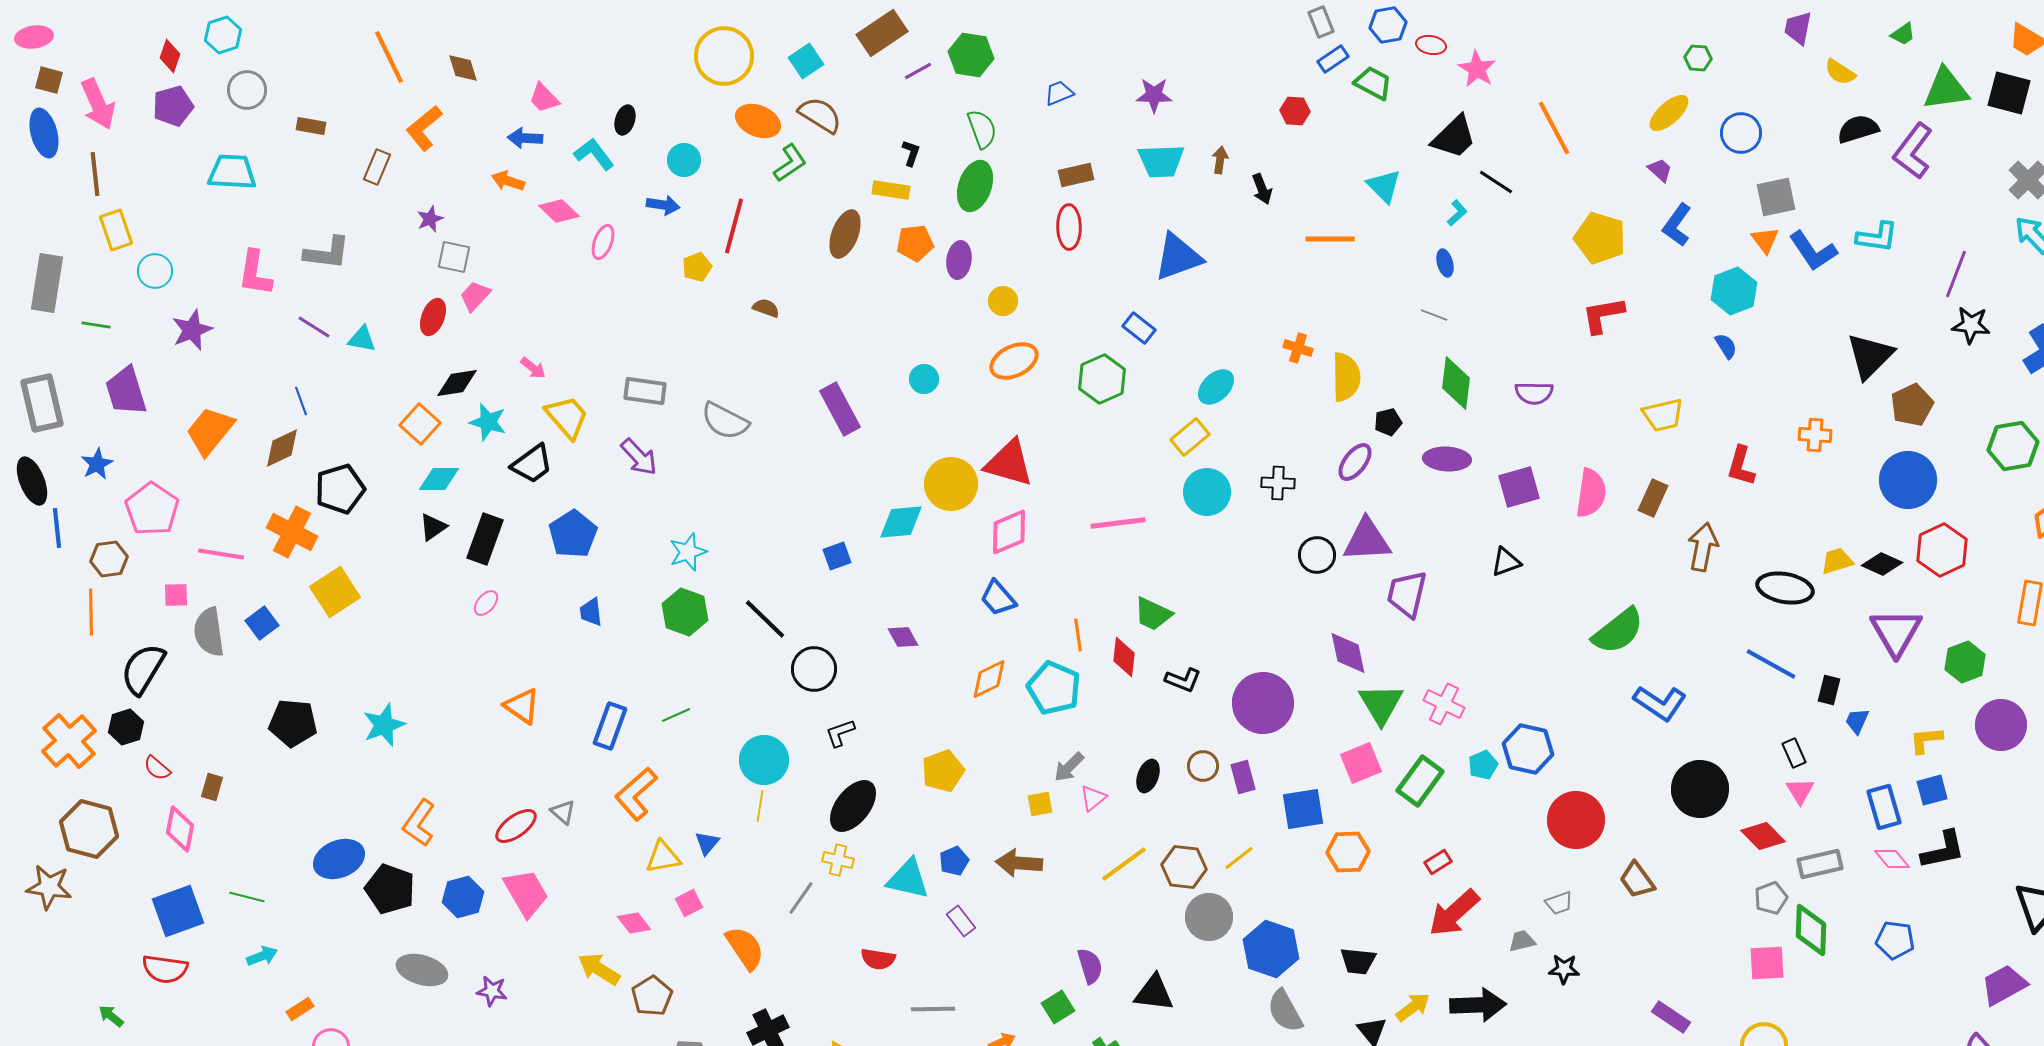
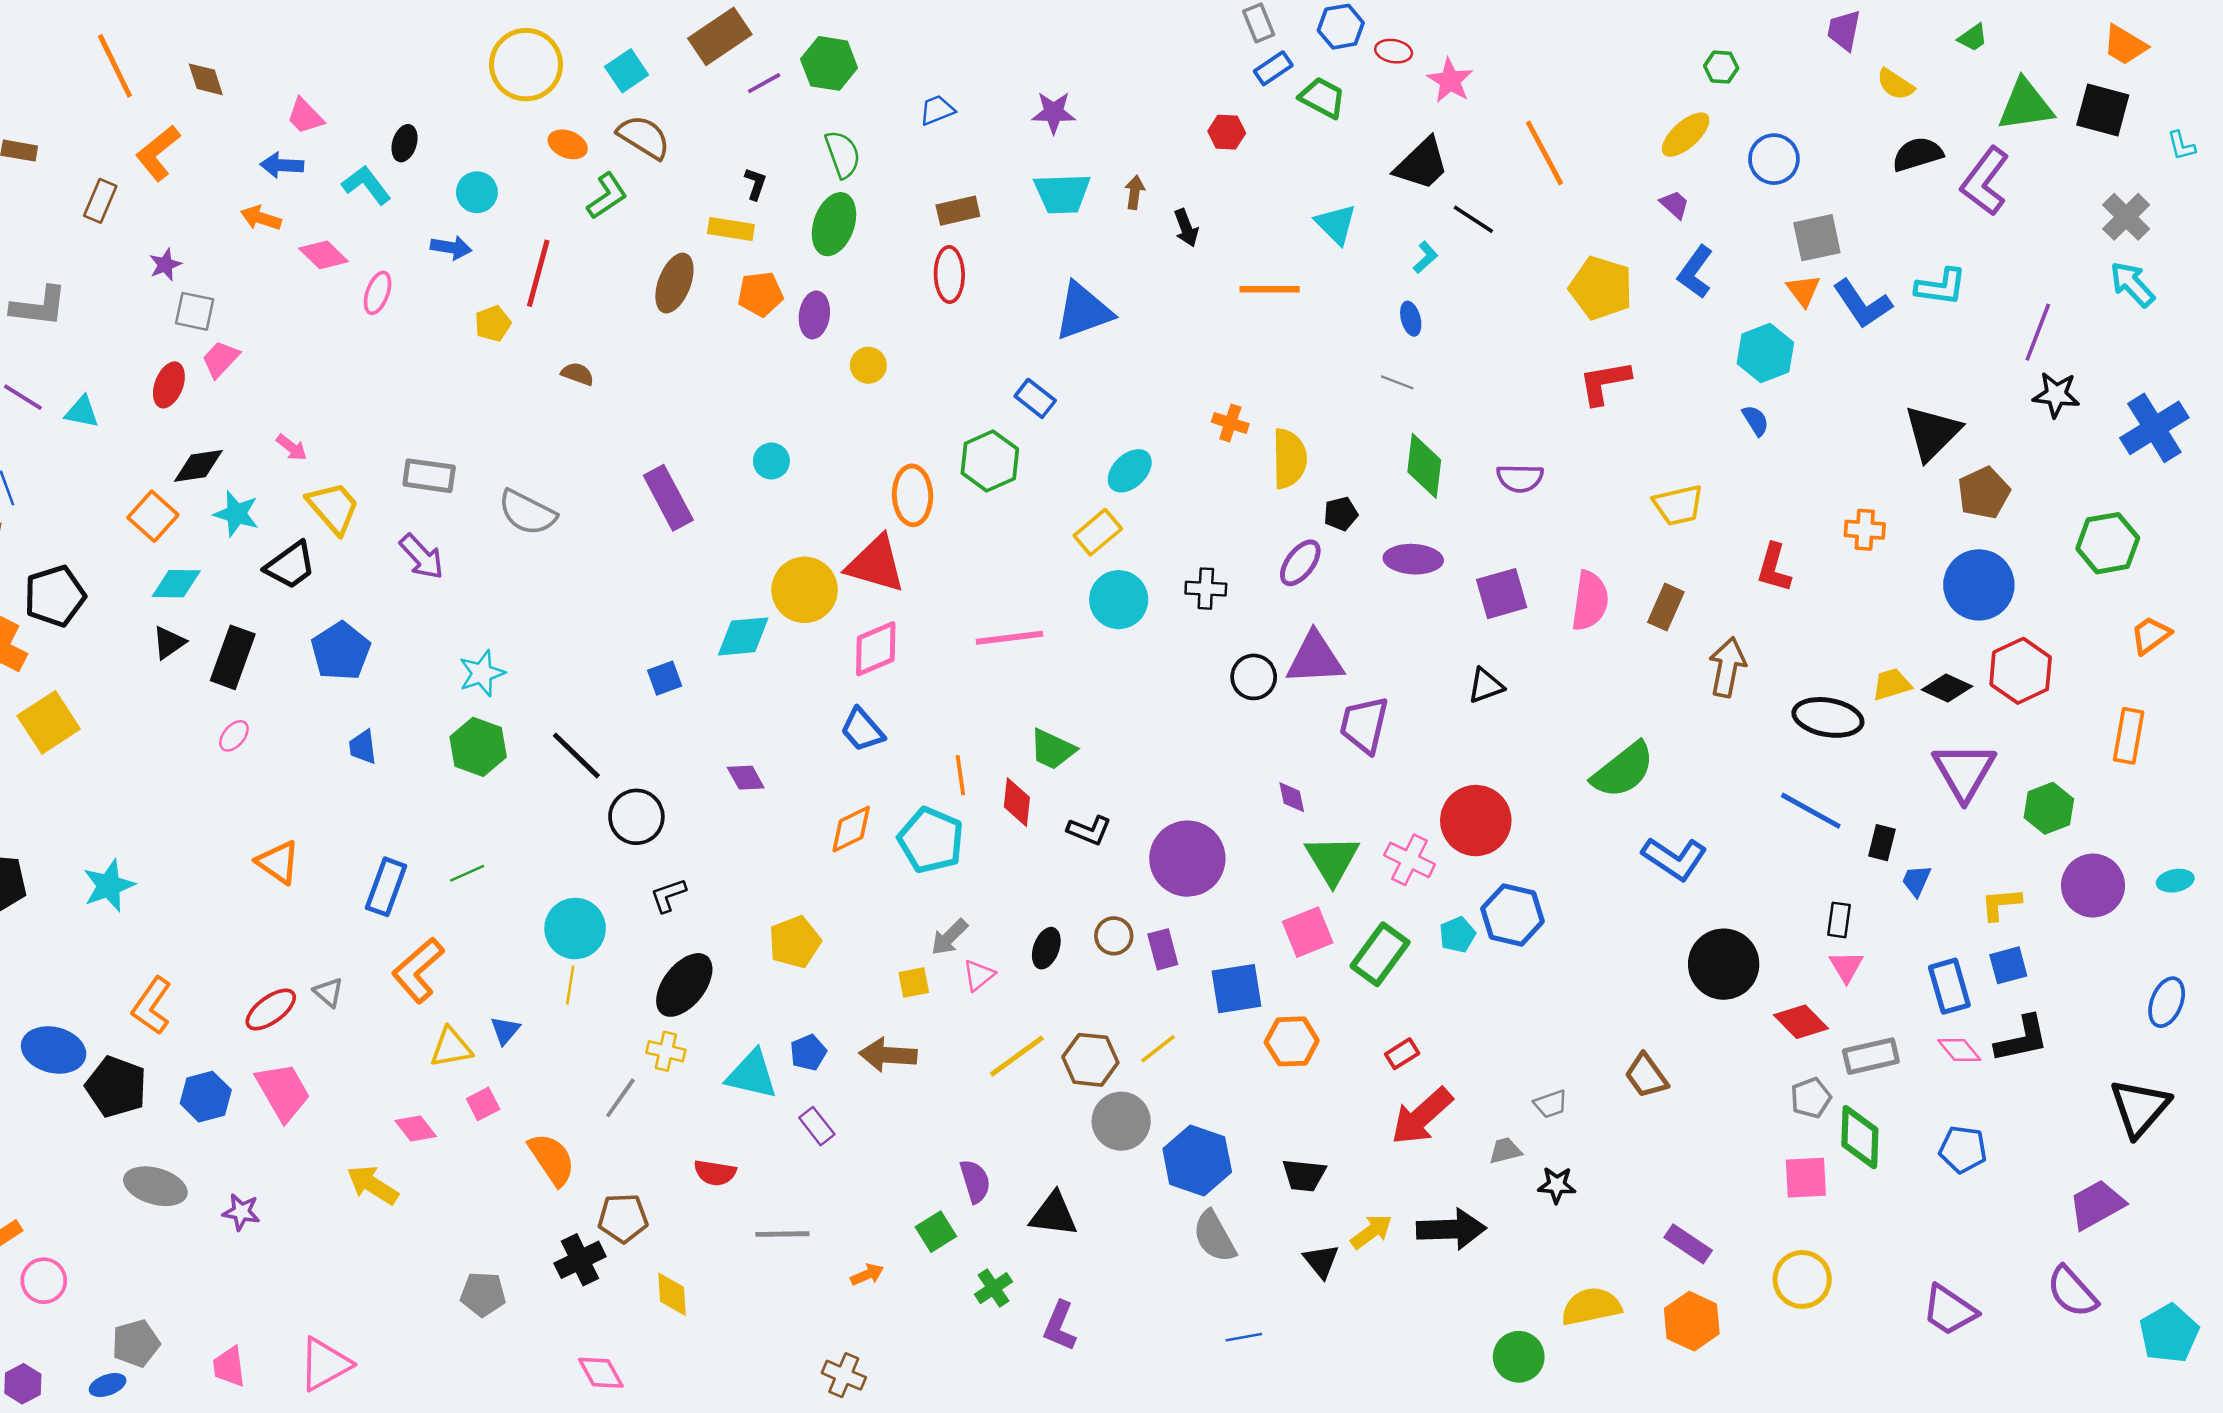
orange ellipse: (758, 121) -> (568, 144), size x0.7
orange ellipse: (1014, 361) -> (913, 495), moved, turned -66
purple diamond: (1348, 653) -> (1292, 797), size x0.6
black rectangle: (1794, 753) -> (1839, 920), turned 32
red circle: (1576, 820) -> (1476, 821), moved
blue ellipse: (339, 859) -> (54, 1050), turned 36
brown pentagon: (652, 996) -> (623, 1218), moved, turned 30

